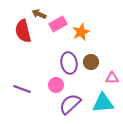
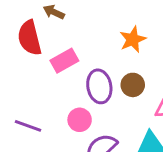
pink rectangle: (58, 24) -> (64, 61), moved
orange star: (81, 32) -> (133, 39), moved

